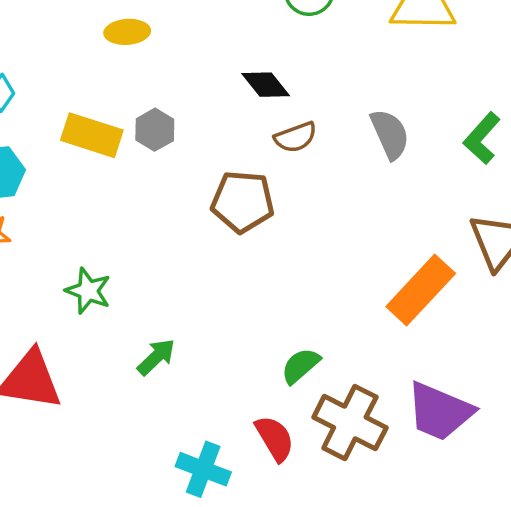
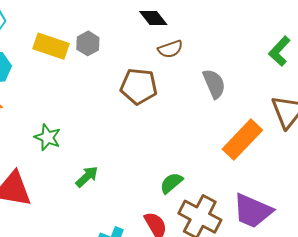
gray semicircle: (390, 134) -> (214, 84), moved

